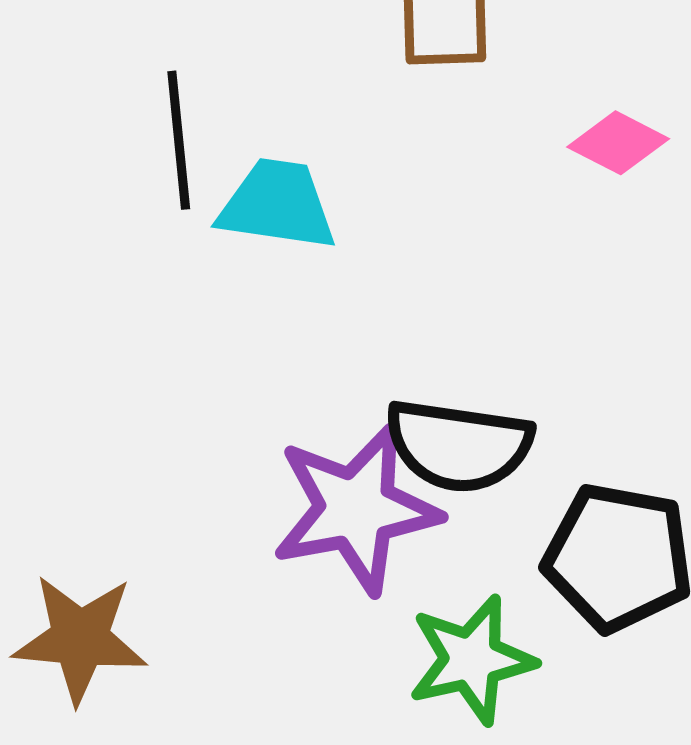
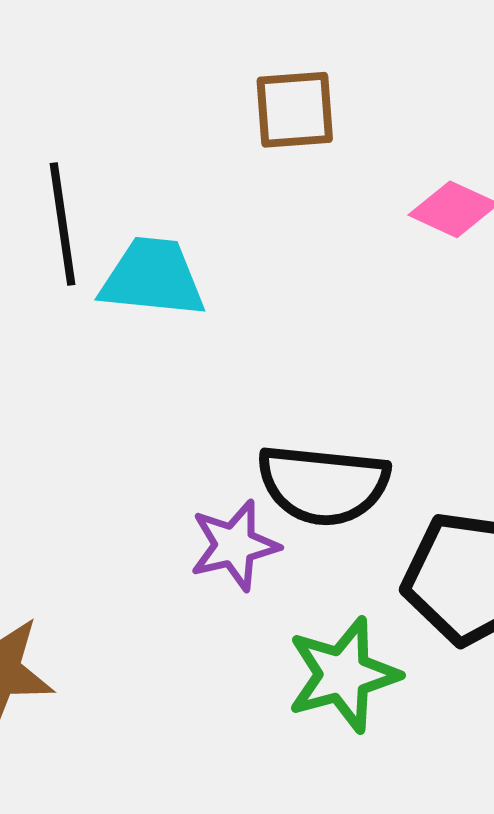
purple star: (356, 509) -> (234, 545), size x0.6

